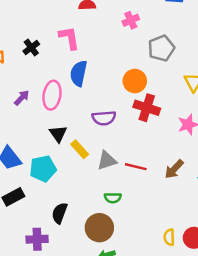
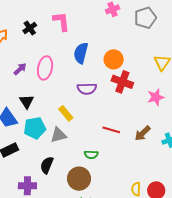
gray pentagon: (161, 48) -> (145, 18), moved
blue semicircle: (79, 73) -> (81, 53), moved
black triangle: (58, 134) -> (27, 102), moved
gray triangle: (107, 161) -> (58, 135), moved

